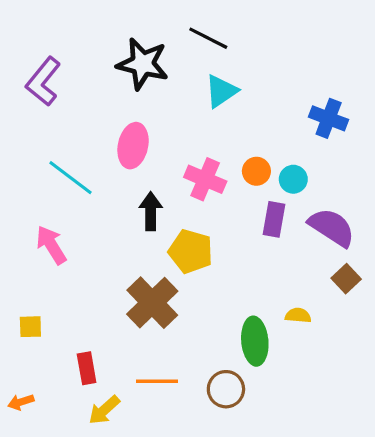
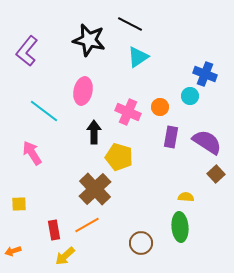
cyan circle: (293, 179) -> (190, 96), moved
green ellipse: (255, 341) -> (180, 227), moved
orange line: (157, 381) -> (87, 225), moved, turned -30

